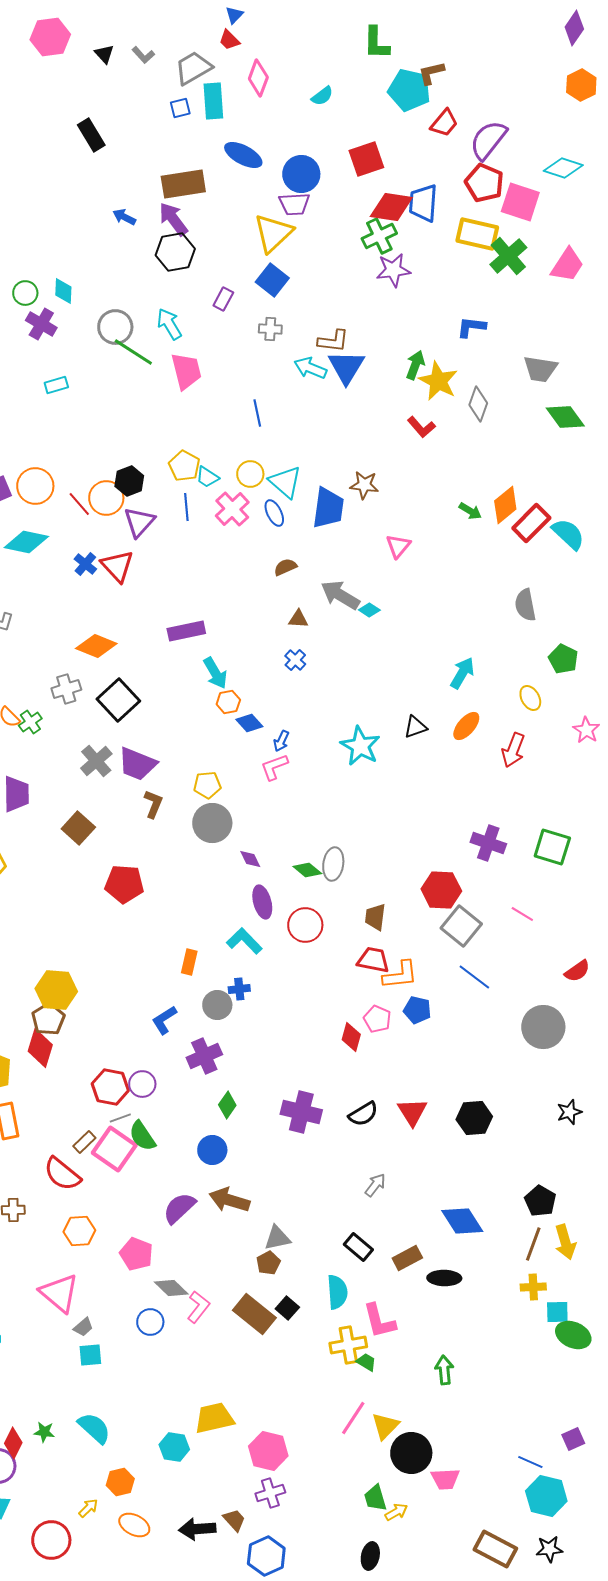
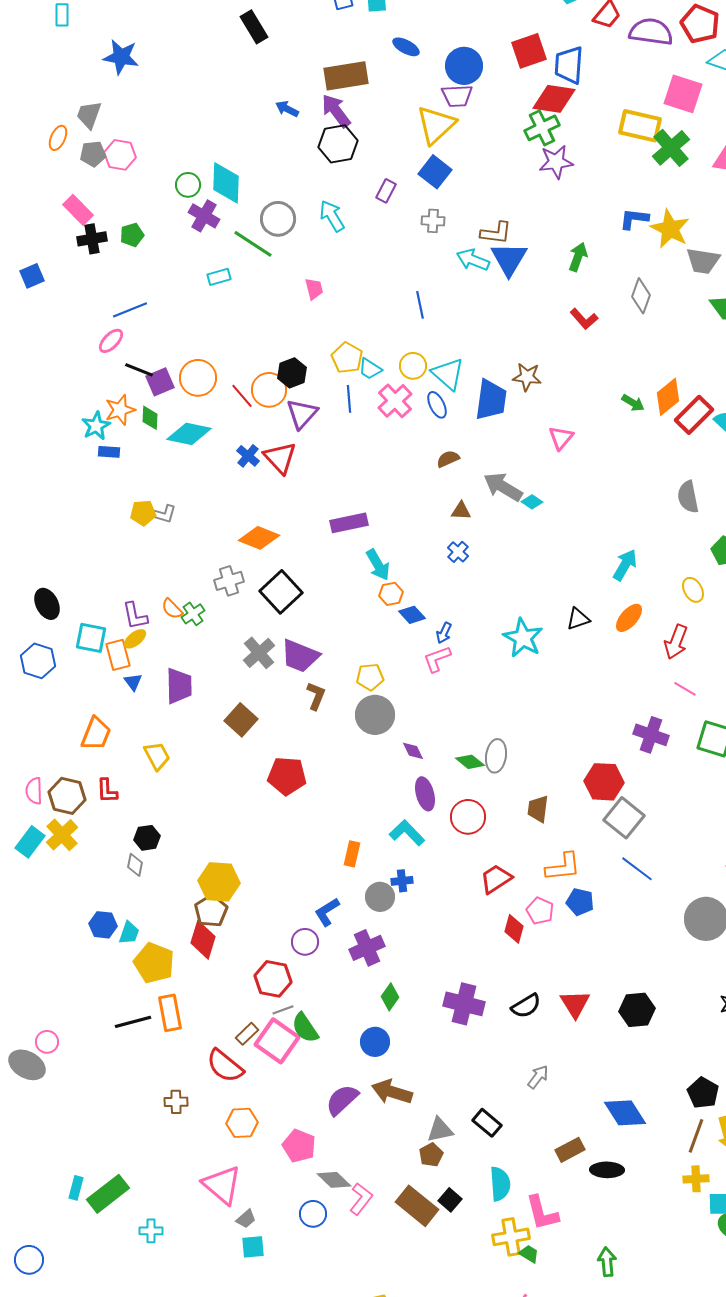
purple semicircle: (488, 140) -> (651, 32), turned 60
blue ellipse: (243, 155) -> (406, 47), size x0.7
red pentagon: (484, 183) -> (700, 24), moved
blue trapezoid: (423, 203) -> (569, 65), moved
cyan diamond: (63, 291) -> (226, 183), size x1.6
green line: (133, 352) -> (253, 244), moved
pink trapezoid: (186, 371) -> (314, 289), moved, size x0.6
yellow star: (438, 381) -> (670, 229), moved
pink line: (522, 914) -> (685, 689), moved
red trapezoid: (373, 960) -> (496, 879), moved, turned -44
purple circle: (142, 1084) -> (305, 942), moved
black rectangle: (358, 1247) -> (487, 1123), moved

